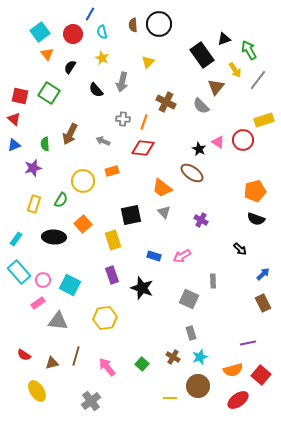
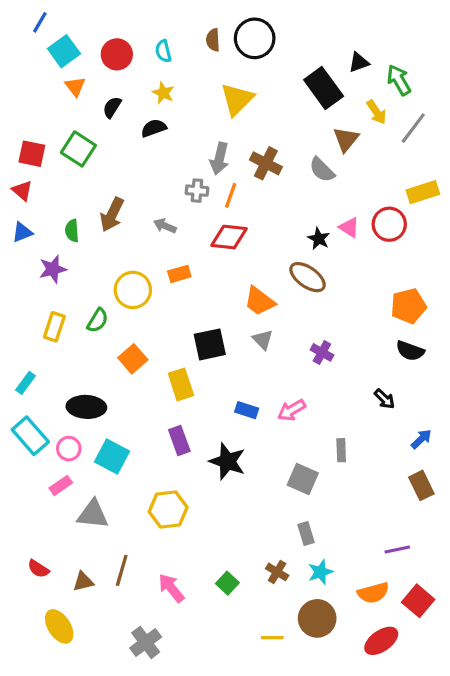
blue line: (90, 14) -> (40, 22), moved
yellow triangle: (148, 62) -> (237, 99), size x1.6
gray arrow: (122, 82) -> (219, 159), moved
black semicircle: (96, 90) -> (154, 128), moved, turned 112
black ellipse: (54, 237) -> (86, 407), moved

